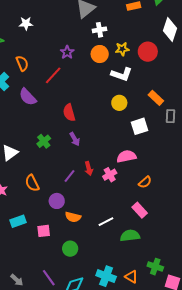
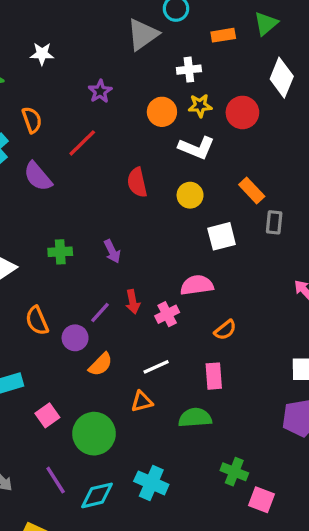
white cross: (99, 30) -> (189, 70), moved
purple star: (67, 52) -> (100, 91), moved
red semicircle: (69, 113) -> (137, 182), moved
green cross: (44, 141) -> (60, 252), turned 32
purple circle: (57, 201) -> (75, 338), moved
pink rectangle: (140, 210) -> (214, 376), turned 35
orange semicircle: (73, 217) -> (101, 364), moved, turned -63
white line: (106, 222) -> (156, 367), moved
pink square: (44, 231) -> (47, 415), moved, turned -32
green circle: (70, 249) -> (94, 434), size x1.6
orange triangle: (131, 277) -> (142, 402), moved, turned -48

